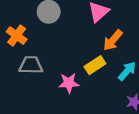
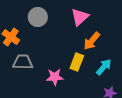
yellow rectangle: (95, 65) -> (77, 62), turned -36

